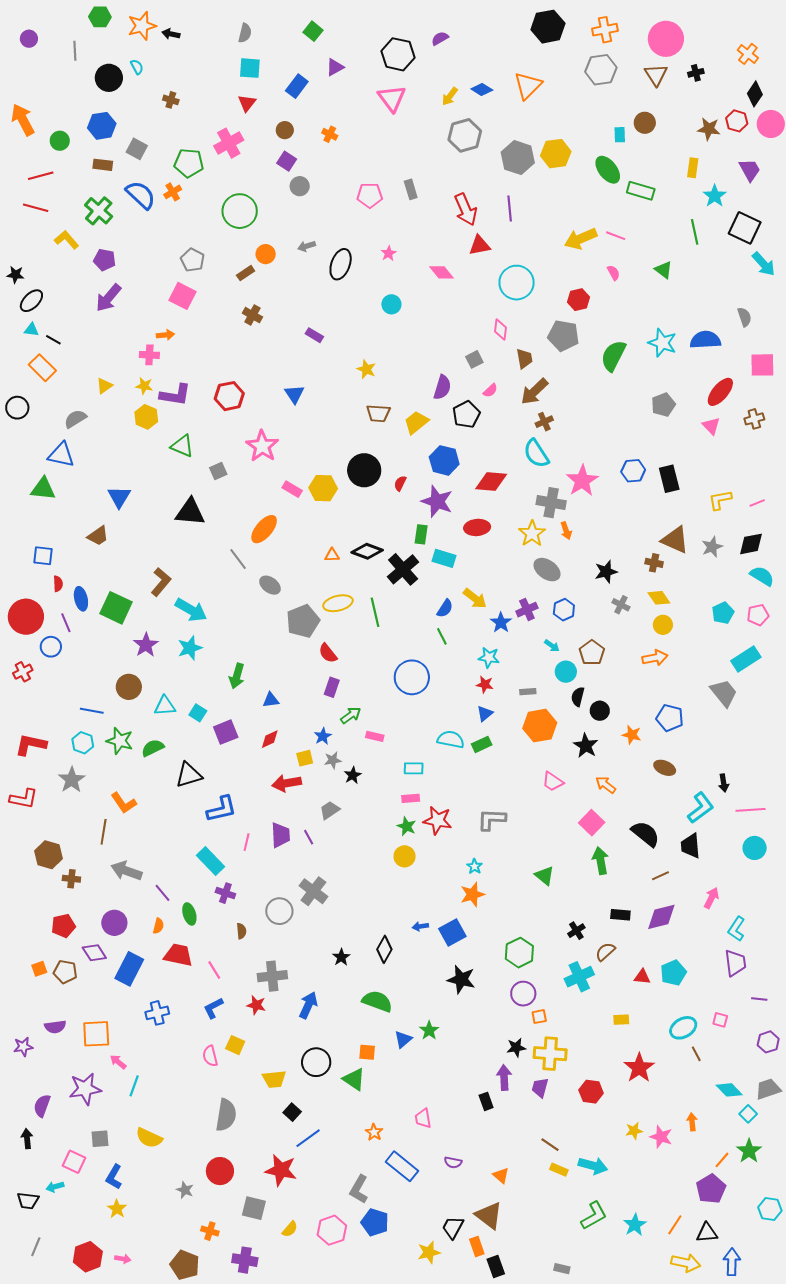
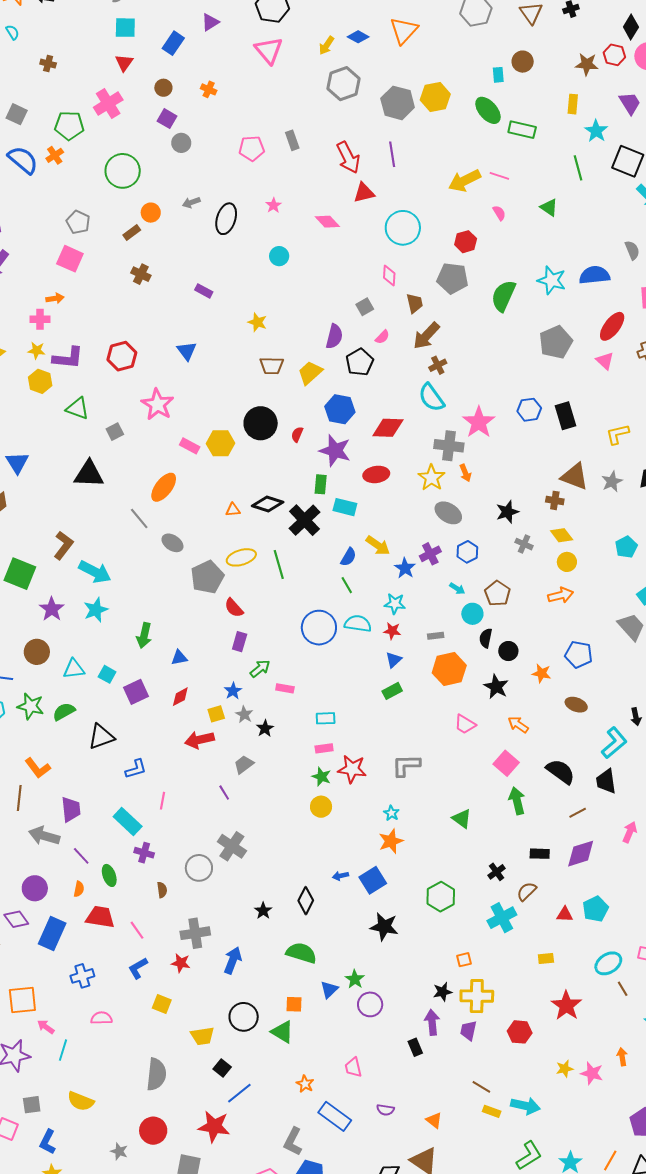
gray pentagon: (663, 405) -> (556, 342), size x1.4
cyan semicircle: (451, 739) -> (358, 624), moved
gray star: (333, 760) -> (244, 714), turned -30
blue L-shape: (222, 809) -> (136, 769), size x0.7
purple trapezoid: (281, 835) -> (71, 809), moved
purple circle: (523, 994) -> (370, 1004), moved
pink semicircle: (210, 1056) -> (101, 1018), moved, turned 105

